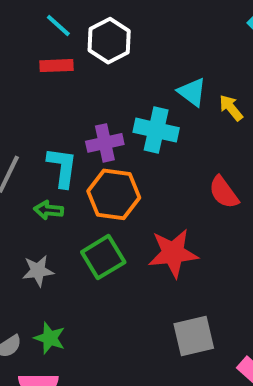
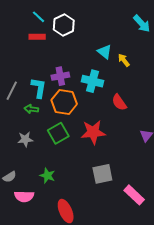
cyan cross: (156, 130) -> (93, 81), moved
green star: (50, 338) -> (47, 176), moved

